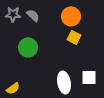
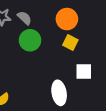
green circle: (28, 47) -> (30, 40), moved
white square: (89, 77) -> (84, 72), moved

